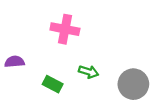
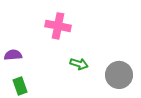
green rectangle: (53, 84) -> (20, 86), moved, turned 42

